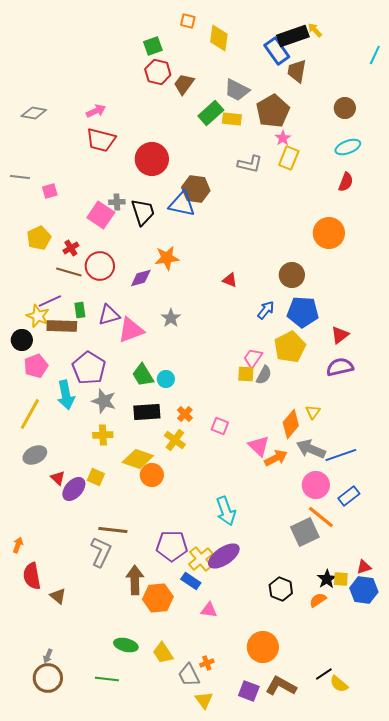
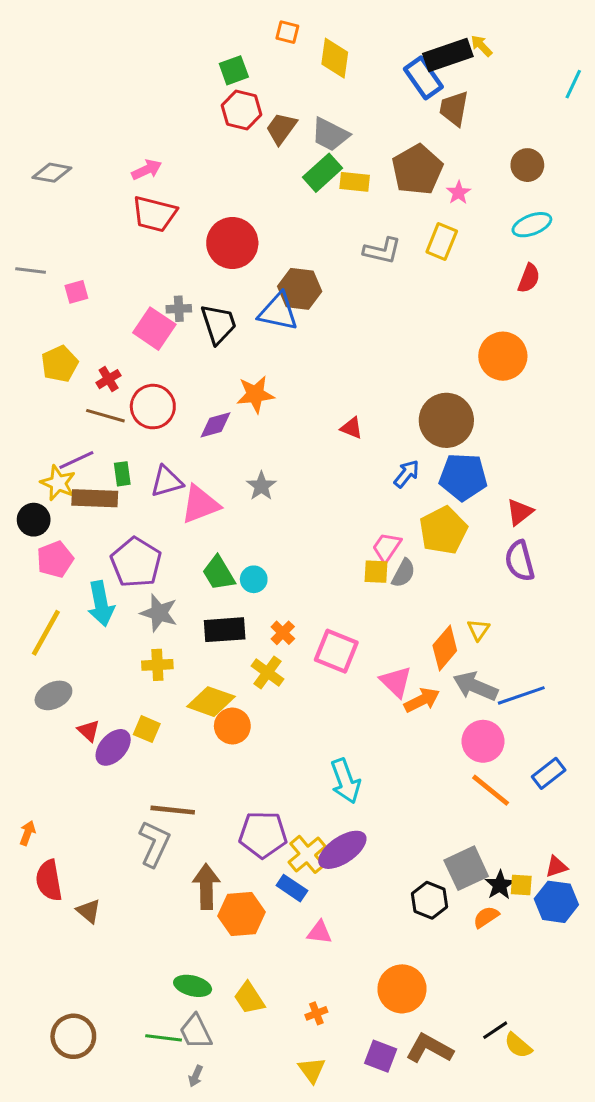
gray trapezoid: (237, 90) -> (330, 134), moved
pink star: (283, 138) -> (459, 193), moved
brown circle: (292, 275) -> (446, 420), size x1.4
purple semicircle: (340, 367) -> (520, 561), turned -92
pink square: (220, 426) -> (336, 651), size x1.6
blue rectangle: (349, 496) -> (549, 773), moved
gray square: (305, 532) -> (466, 868), moved
gray arrow: (48, 656) -> (196, 1076), moved
gray trapezoid: (189, 675) -> (196, 1032), moved

